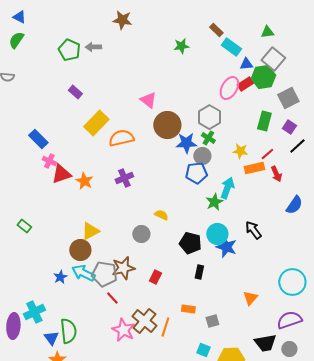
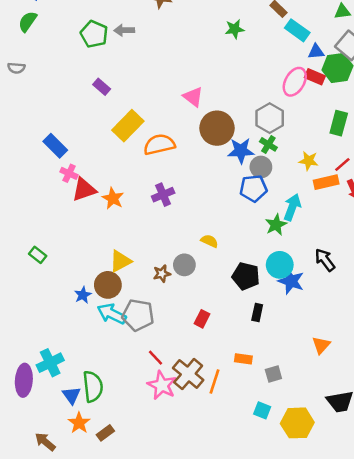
red rectangle: (245, 84) -> (315, 77), turned 56
brown star: (123, 268) -> (162, 274), moved, size x0.6
blue star: (60, 277) -> (83, 295), moved
red line: (112, 298) -> (156, 358), moved

